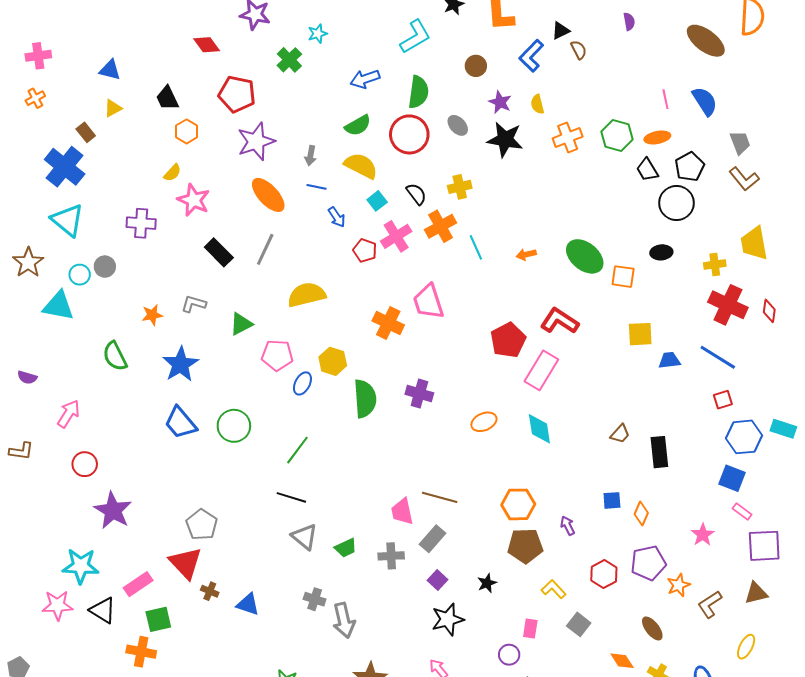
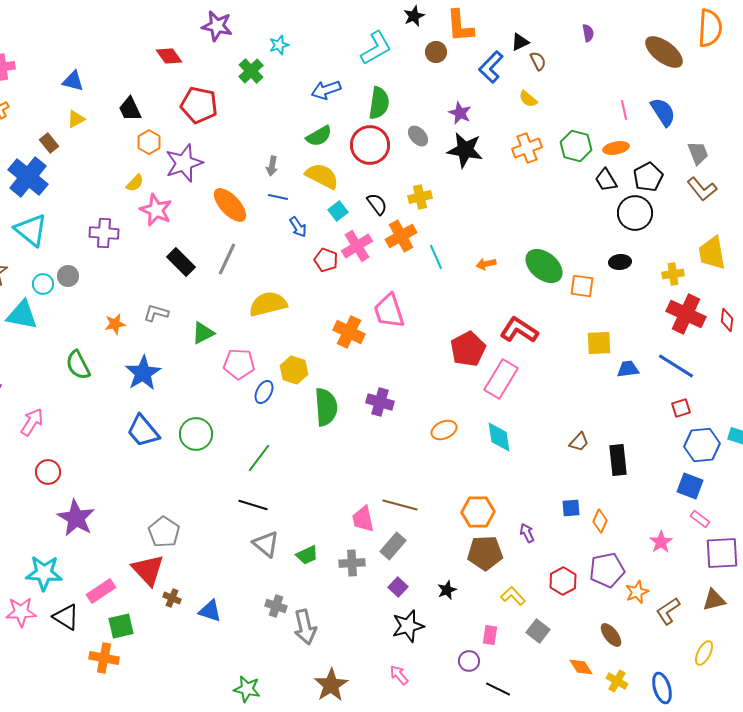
brown circle: (476, 66) -> (436, 52), moved
yellow semicircle: (537, 104) -> (528, 99), moved, turned -36
purple star: (256, 142) -> (184, 163), moved

